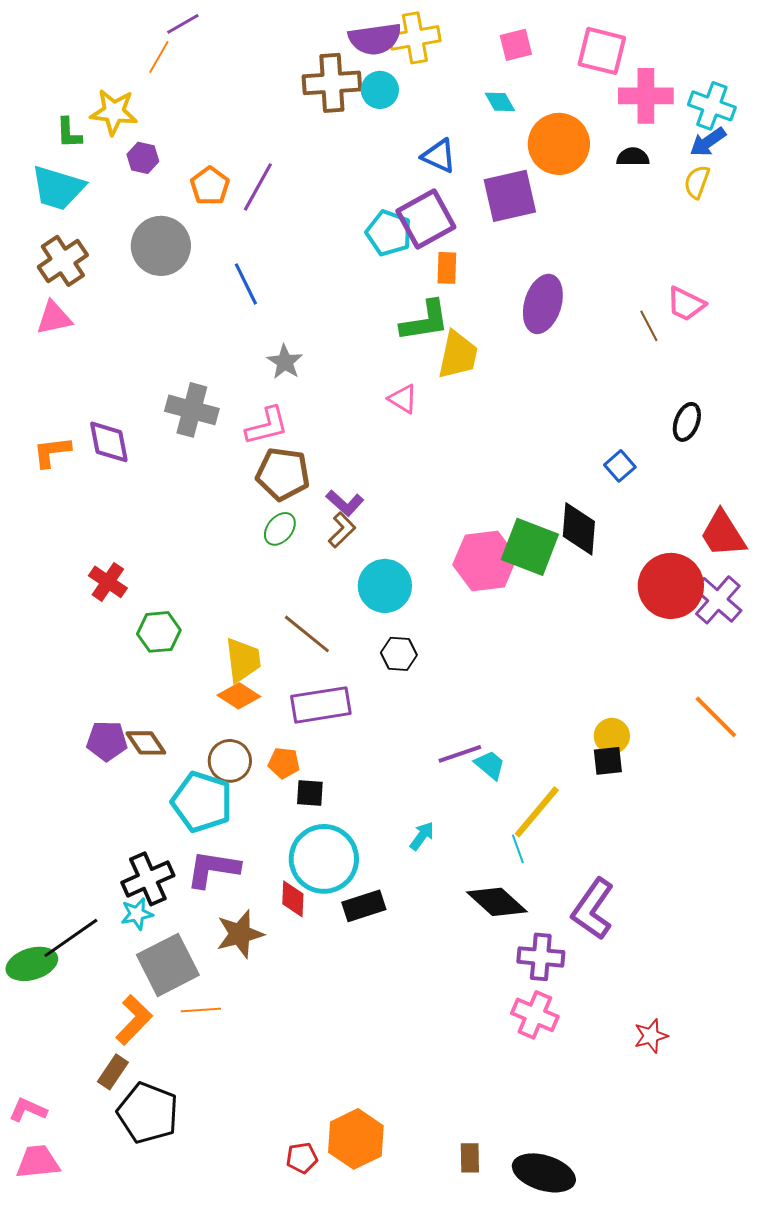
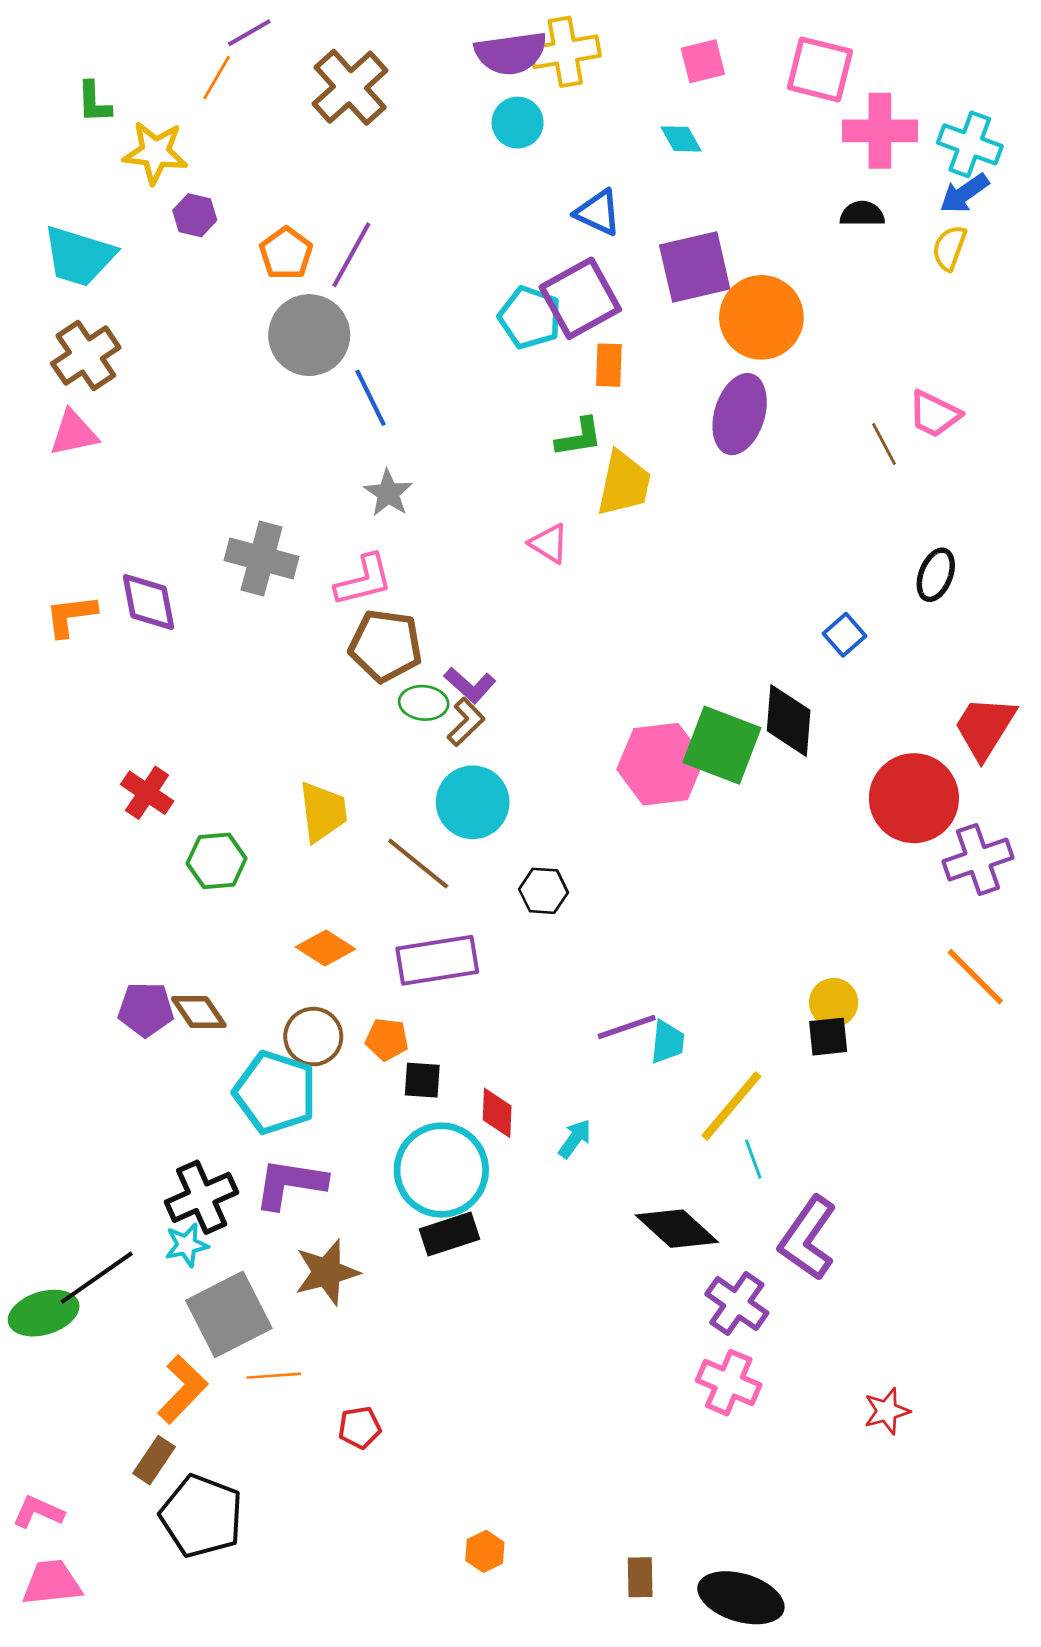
brown cross: (332, 83) -> (350, 87), moved, turned -38
green L-shape: (69, 133) -> (94, 102), moved
orange circle: (559, 144) -> (761, 317), moved
gray circle: (161, 246) -> (309, 335), moved
blue line: (246, 284) -> (370, 398), moved
green L-shape: (425, 321) -> (579, 437), size x0.7
green ellipse: (280, 529) -> (424, 703), moved, turned 56
red trapezoid: (723, 534) -> (985, 727), turned 64
cyan circle: (385, 586) -> (473, 802), moved
purple cross: (718, 600) -> (978, 859), moved, turned 30
yellow trapezoid: (243, 660) -> (323, 812), moved
cyan trapezoid: (490, 765) -> (667, 1042), turned 56
cyan line: (518, 849) -> (753, 1159), moved
red diamond: (293, 899) -> (497, 1113), moved
black rectangle: (364, 906) -> (449, 1234), moved
purple cross: (541, 957) -> (737, 1304), turned 30
orange hexagon: (356, 1139) -> (485, 1551), size x0.5
red pentagon: (302, 1158) -> (360, 1427), moved

